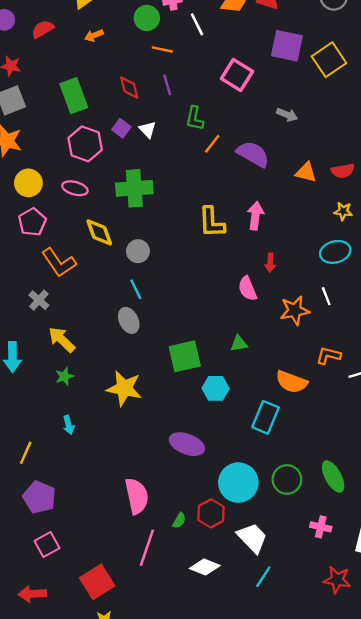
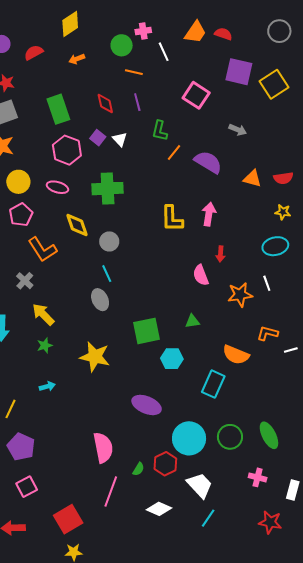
cyan arrow: (69, 425) -> (47, 386), turned -91

